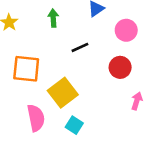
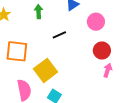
red circle: (120, 67) -> (102, 51), moved
pink arrow: (137, 101) -> (108, 70), moved

